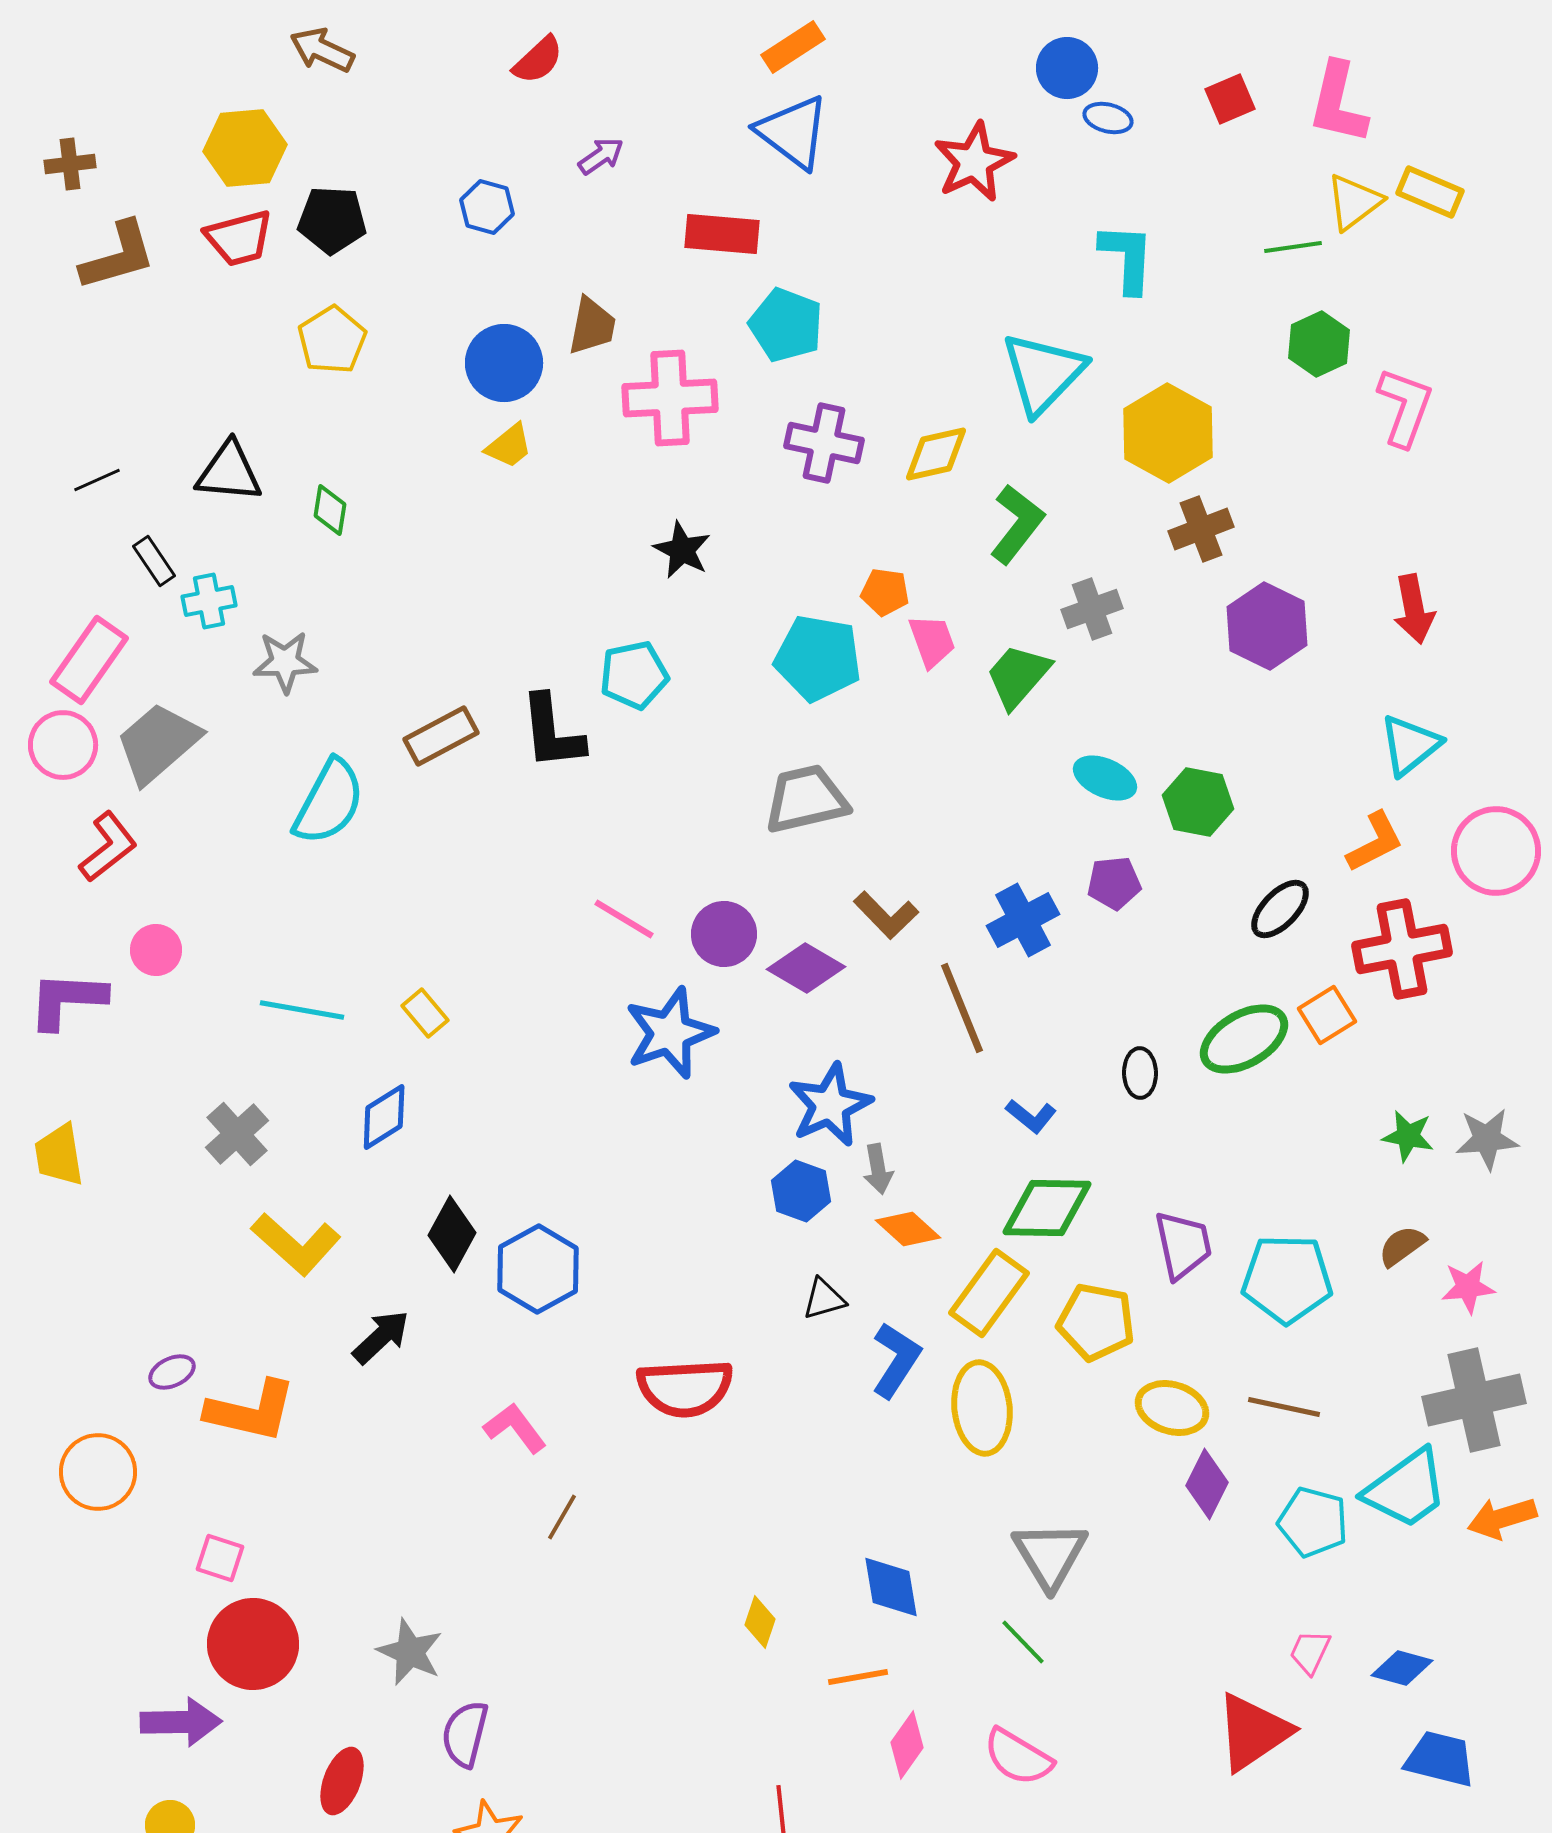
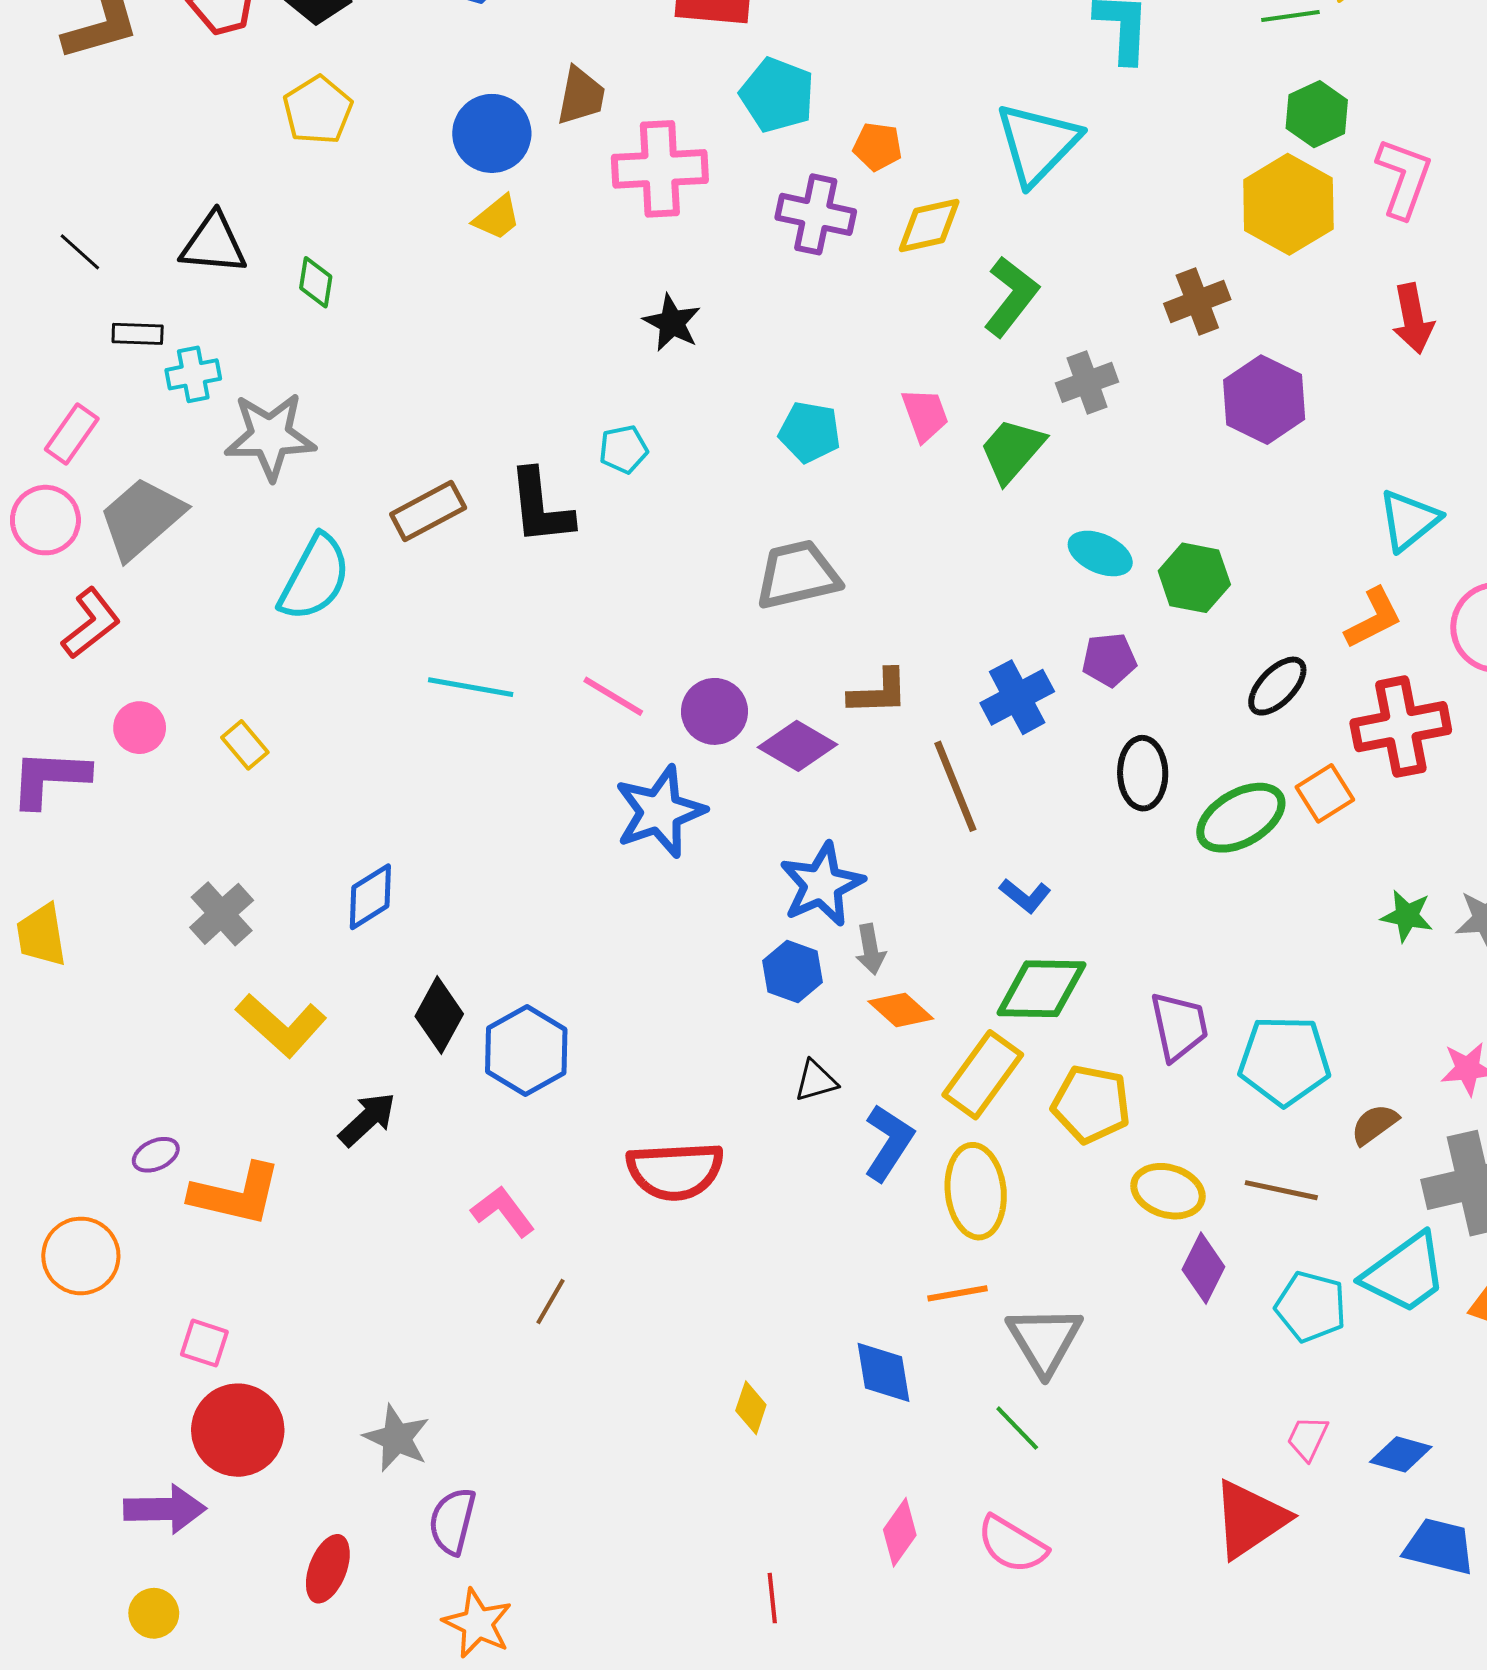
yellow hexagon: (1168, 433) -> (1288, 204), moved
black line: (97, 480) -> (80, 252), turned 66
black rectangle: (154, 561) -> (138, 334), turned -54
orange pentagon: (885, 592) -> (877, 147), moved
red arrow: (1414, 609) -> (1413, 319), moved
cyan pentagon: (818, 658) -> (810, 432), size x0.7
pink rectangle: (89, 660) -> (72, 434), size x0.7
gray star: (285, 662) -> (270, 436), size x1.4
cyan pentagon: (634, 675) -> (623, 449), size x0.7
brown L-shape: (886, 915) -> (878, 692), turned -48
cyan line: (302, 1010) -> (471, 687), moved
yellow rectangle: (425, 1013) -> (245, 745), moved
black ellipse: (1140, 1073) -> (1143, 773), moved, size x1.4
brown semicircle: (1402, 1246) -> (1374, 1124), moved
orange line: (858, 1677) -> (957, 1293), moved

